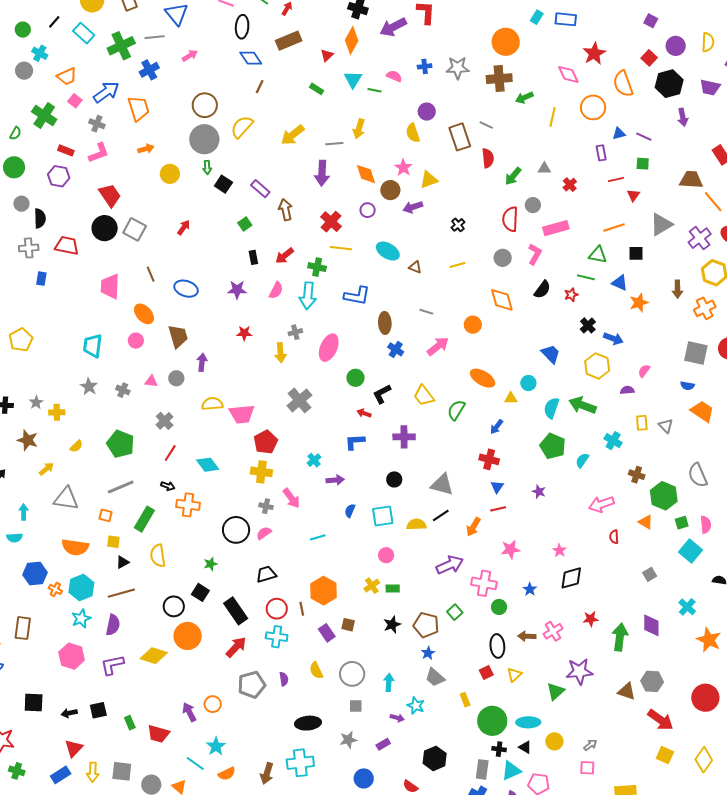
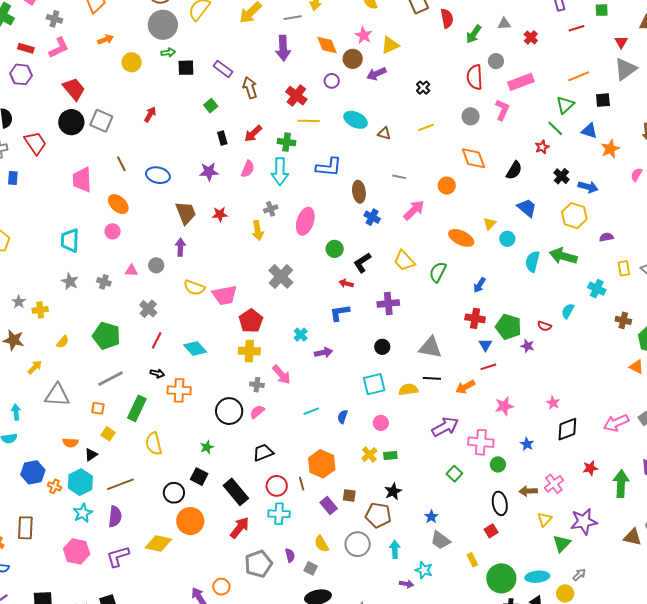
green arrow: (207, 167) -> (168, 53), turned -88
black square: (223, 184) -> (186, 68), turned -30
red triangle: (633, 195) -> (621, 42), moved
red trapezoid: (67, 246) -> (35, 143), turned 50
green triangle: (598, 255) -> (565, 105), turned -48
green line: (586, 277) -> (555, 128), turned 36
black semicircle: (542, 290) -> (514, 170), moved
brown trapezoid: (178, 336) -> (186, 213), moved
pink semicircle: (644, 371) -> (636, 175), moved
yellow triangle: (511, 398) -> (490, 224), moved, turned -40
yellow semicircle: (212, 404) -> (194, 288), turned -150
green pentagon: (553, 446) -> (508, 327), moved
pink arrow: (601, 504) -> (616, 423), moved
blue semicircle: (350, 511) -> (343, 417), moved
black line: (441, 515) -> (432, 378), turned 42
orange arrow: (473, 527) -> (465, 387), turned 36
red semicircle: (614, 537) -> (544, 326), moved, turned -64
yellow square: (113, 542) -> (108, 434), turned 32
orange semicircle: (75, 547) -> (70, 443), size x0.6
black triangle: (123, 562) -> (91, 455), moved
brown pentagon: (426, 625) -> (378, 515), moved
yellow triangle: (514, 675) -> (545, 519), moved
gray square: (356, 706) -> (311, 568), moved, turned 32
gray arrow: (590, 745) -> (579, 575), moved

